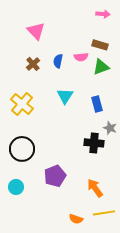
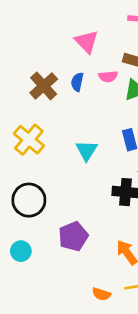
pink triangle: (36, 31) -> (87, 42), moved
brown cross: (33, 64) -> (44, 86), size x1.5
cyan triangle: (65, 96) -> (87, 150), moved

